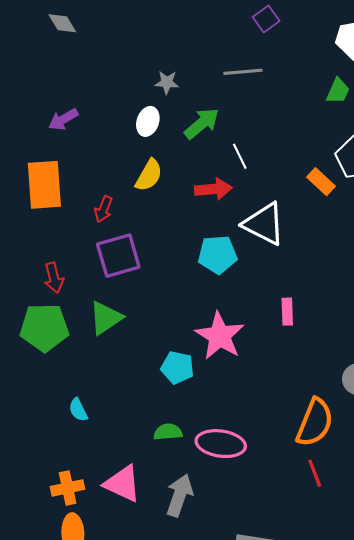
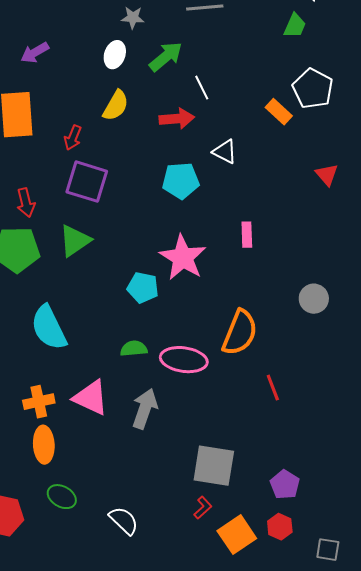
white triangle: (264, 224) -> (225, 152), size x0.6
purple square: (118, 256) -> (87, 182), turned 33
cyan semicircle: (78, 410) -> (49, 328), size x2.0
orange semicircle: (315, 422) -> (240, 333), moved

